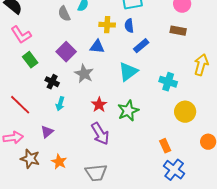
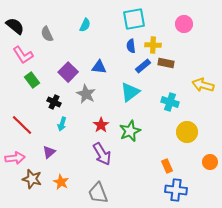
gray semicircle: (64, 14) -> (47, 34), moved
yellow cross: (107, 25) -> (153, 45), moved
brown rectangle: (178, 31) -> (166, 63), moved
yellow arrow: (201, 65) -> (203, 85), turned -90
blue cross: (174, 170) -> (176, 190), turned -30
gray trapezoid: (96, 173) -> (98, 193), turned 75

